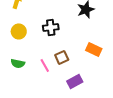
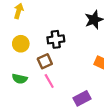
brown square: (62, 57) -> (45, 61), moved

